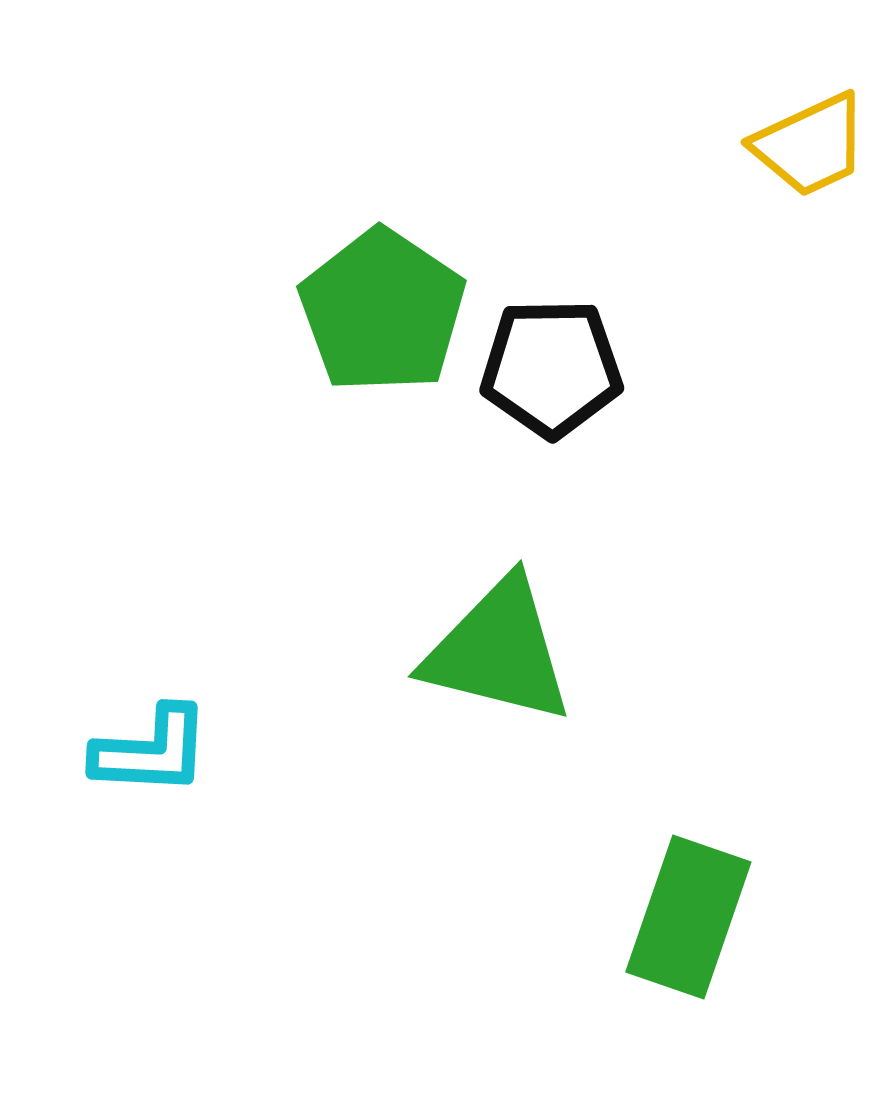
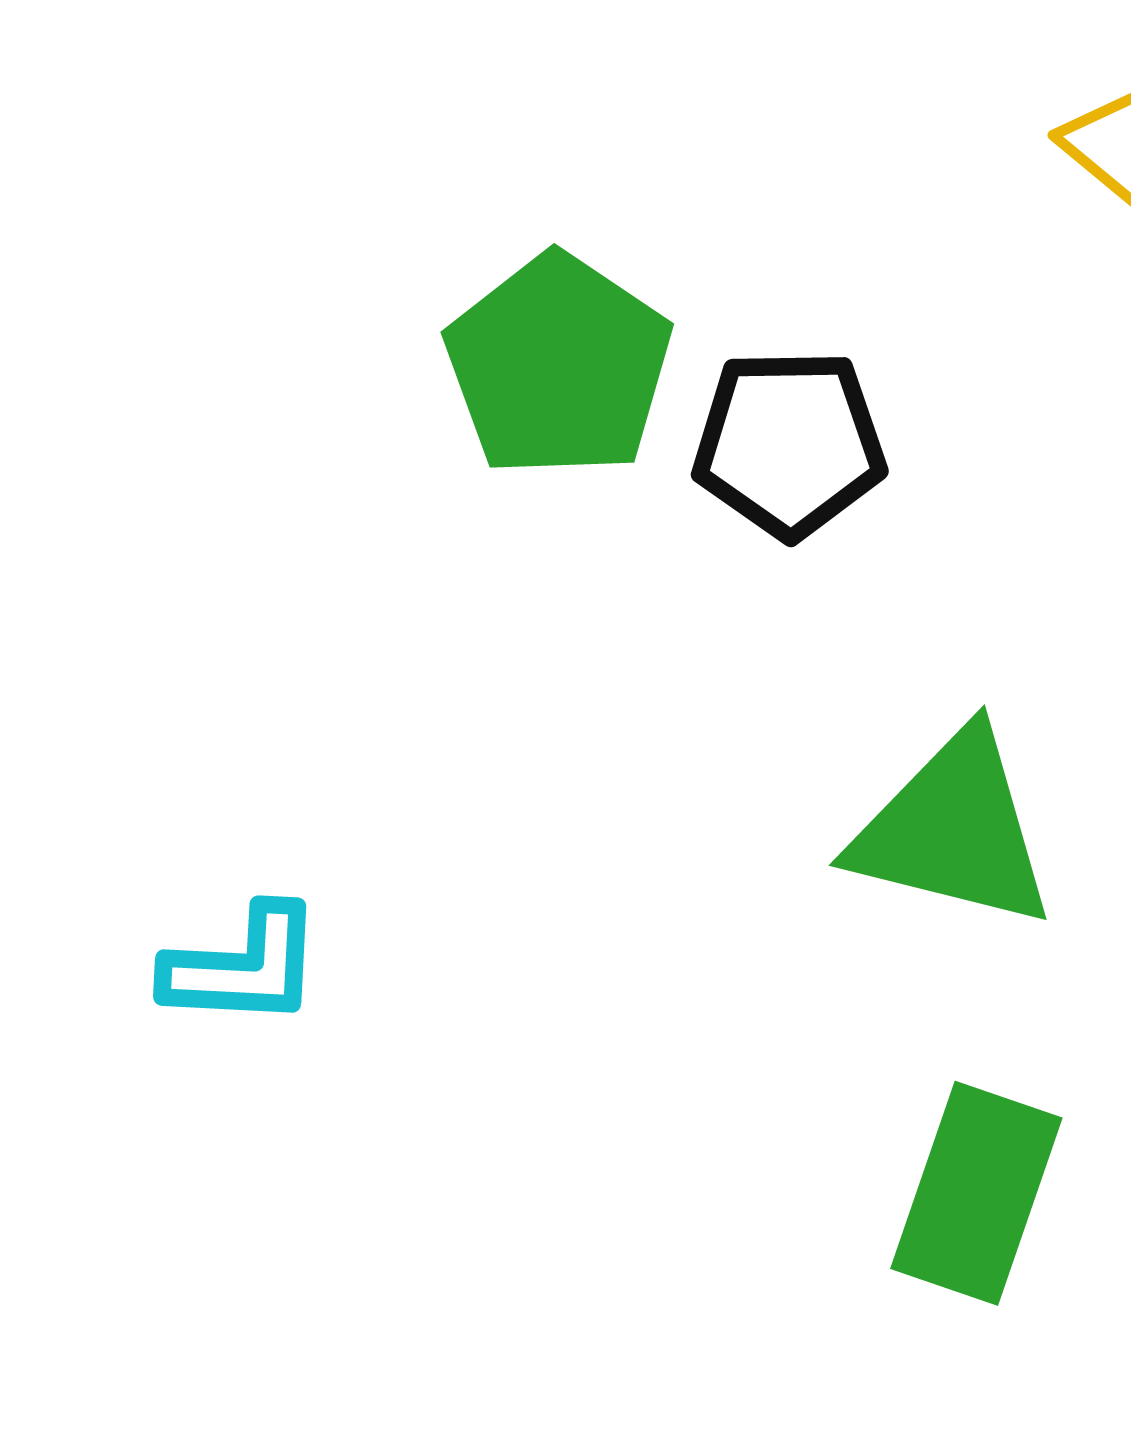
green triangle: (498, 651) -> (953, 830), moved

